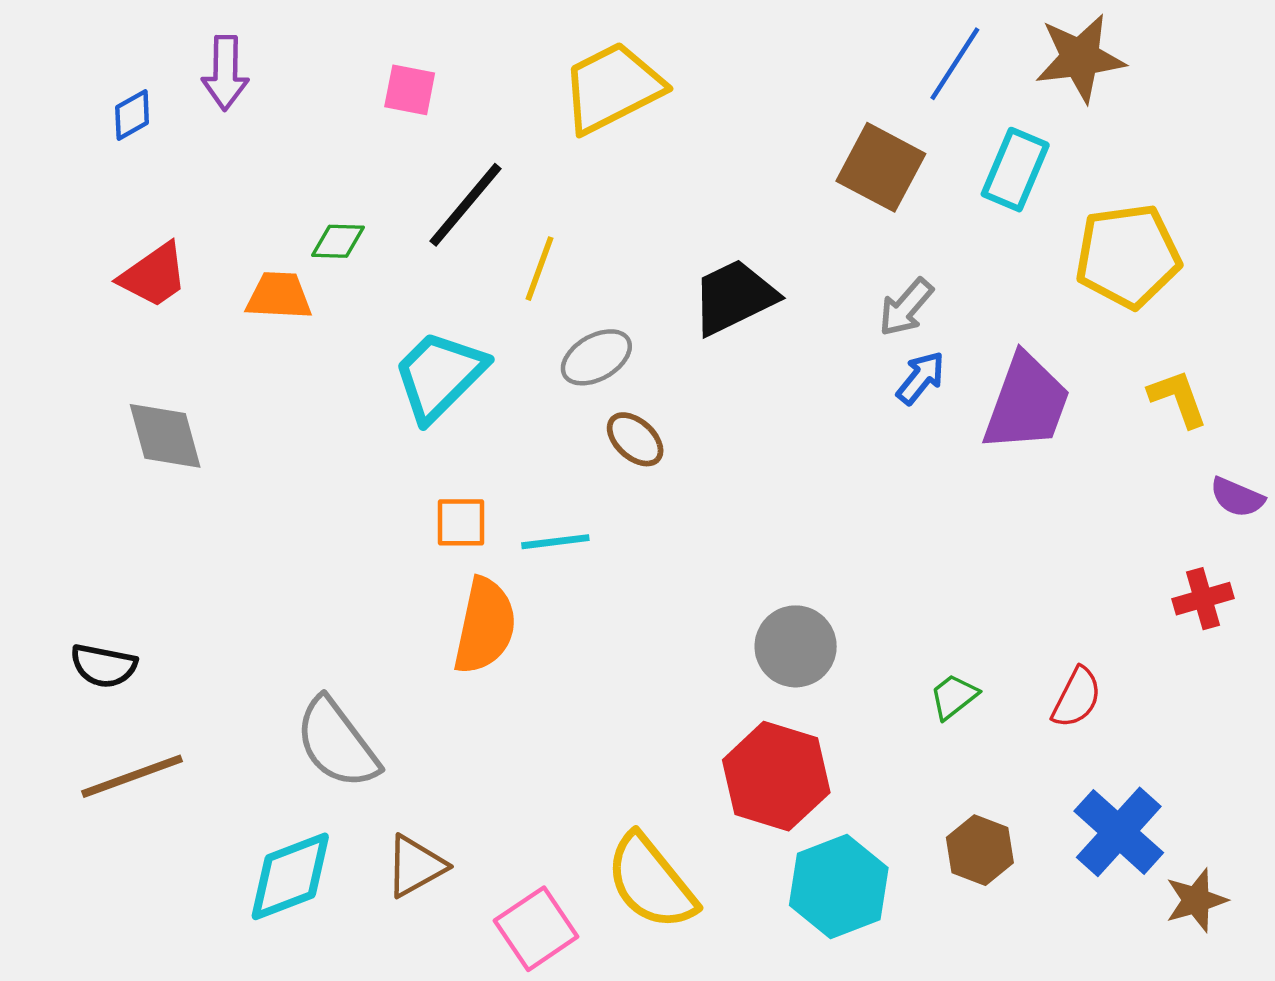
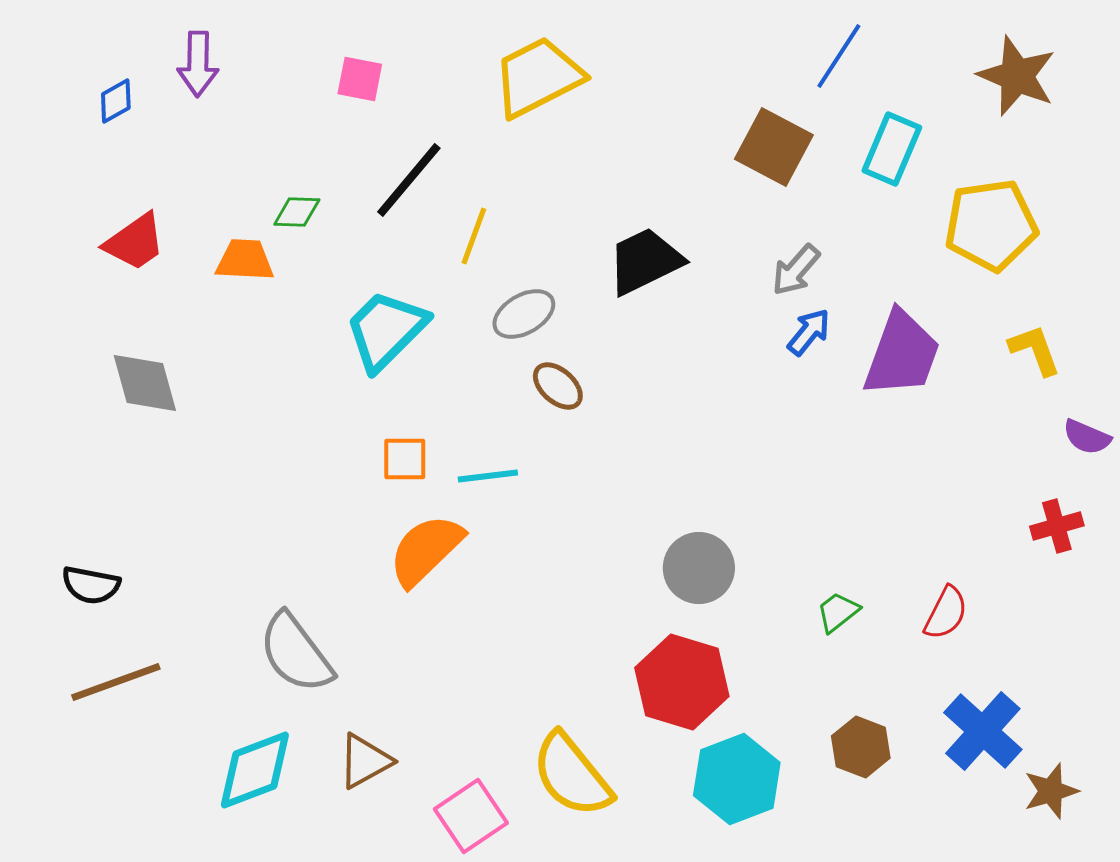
brown star: (1080, 58) -> (1017, 76), moved, turned 30
orange semicircle: (485, 626) -> (426, 550), turned -146

